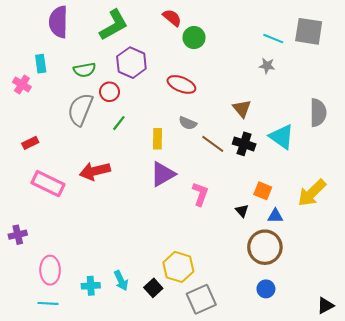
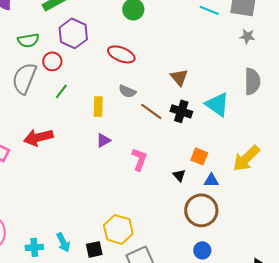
gray star: (267, 66) -> (247, 36), moved
purple triangle: (163, 174) -> (103, 140), size x0.6
black square: (153, 288) -> (94, 249), turned 30

